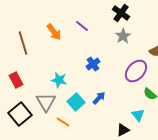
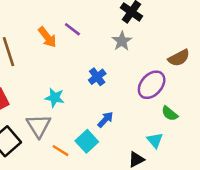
purple line: (82, 26) -> (72, 29), moved
gray star: (123, 36) -> (122, 41), moved
cyan square: (76, 102) -> (87, 141), moved

